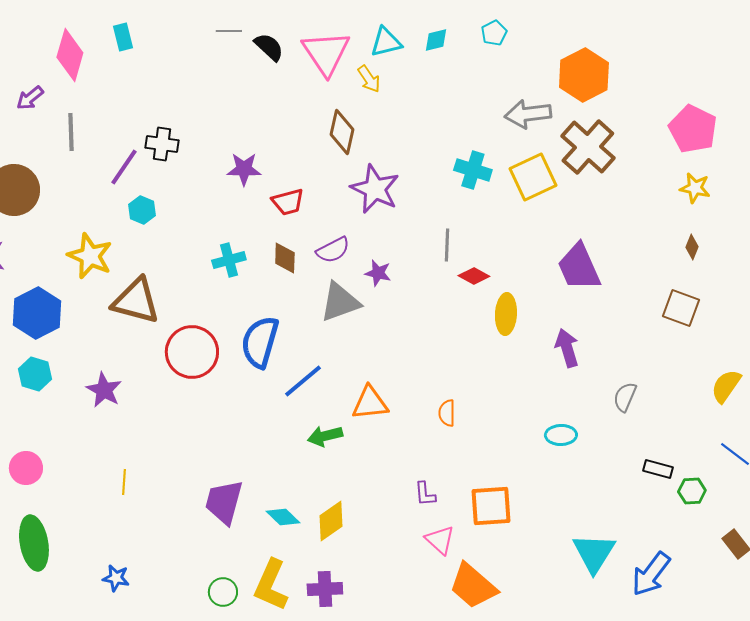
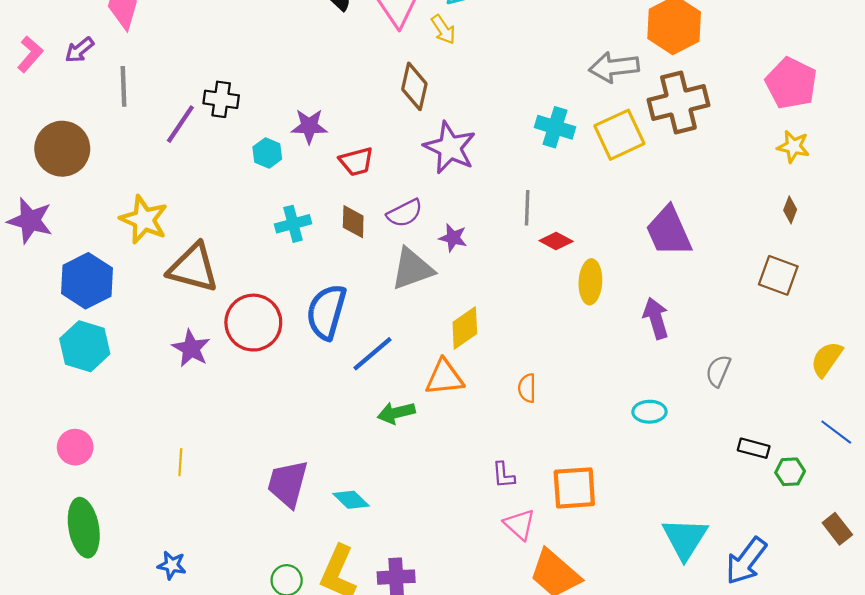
brown cross: (588, 147) -> (678, 103), turned 34
cyan hexagon: (142, 210) -> (267, 153), moved
cyan hexagon: (35, 374) -> (85, 346), size x1.4
purple star: (104, 390) -> (191, 348), moved
yellow diamond: (331, 521) -> (465, 328), moved

